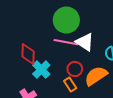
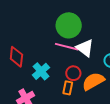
red diamond: (28, 54) -> (16, 57), moved
orange rectangle: (70, 84) -> (68, 88), turned 40

